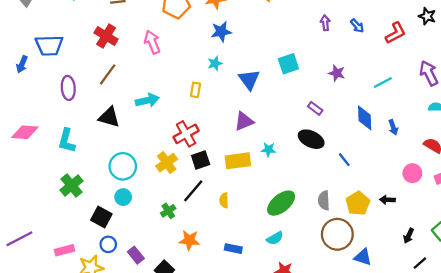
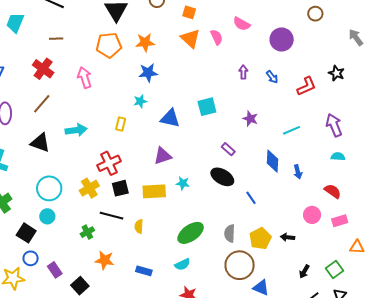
blue triangle: (249, 79) -> (170, 118), turned -45
black line: (193, 191) -> (112, 216), turned 60

